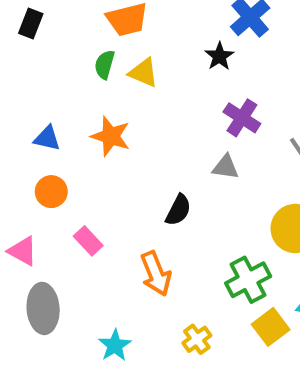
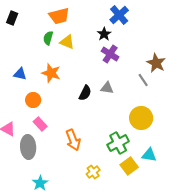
purple cross: (242, 118) -> (110, 54), moved
orange circle: (51, 192) -> (33, 100), moved
black semicircle: (178, 210) -> (85, 93), moved
gray ellipse: (43, 308) -> (28, 147), moved
cyan star: (115, 345) -> (40, 183), moved

